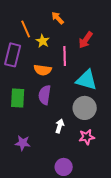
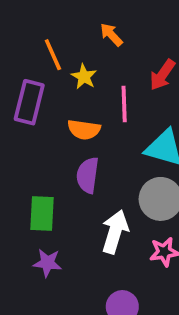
green rectangle: (18, 98) -> (42, 214), moved
white arrow: (60, 126) -> (115, 232), size x1.6

